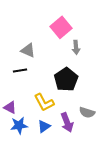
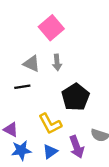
pink square: (61, 27) -> (51, 28), moved
gray arrow: (76, 47) -> (57, 62), moved

